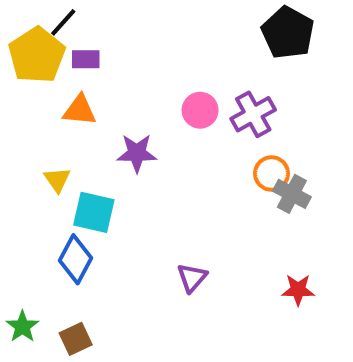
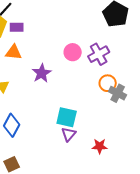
purple star: (137, 153) -> (42, 73), turned -30
cyan square: (94, 212) -> (67, 117), moved
red star: (298, 290) -> (100, 146), moved

